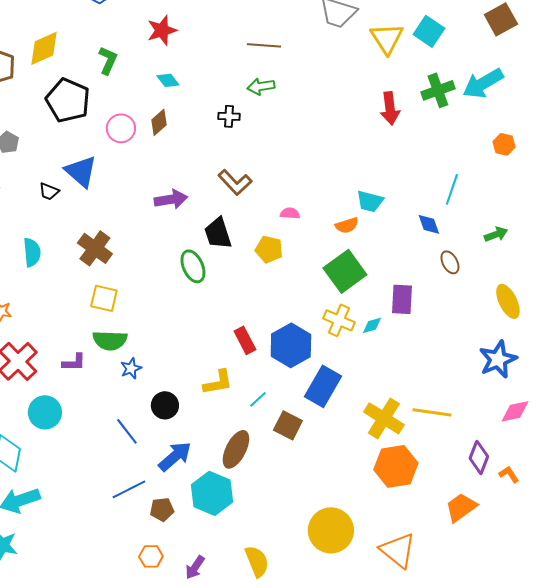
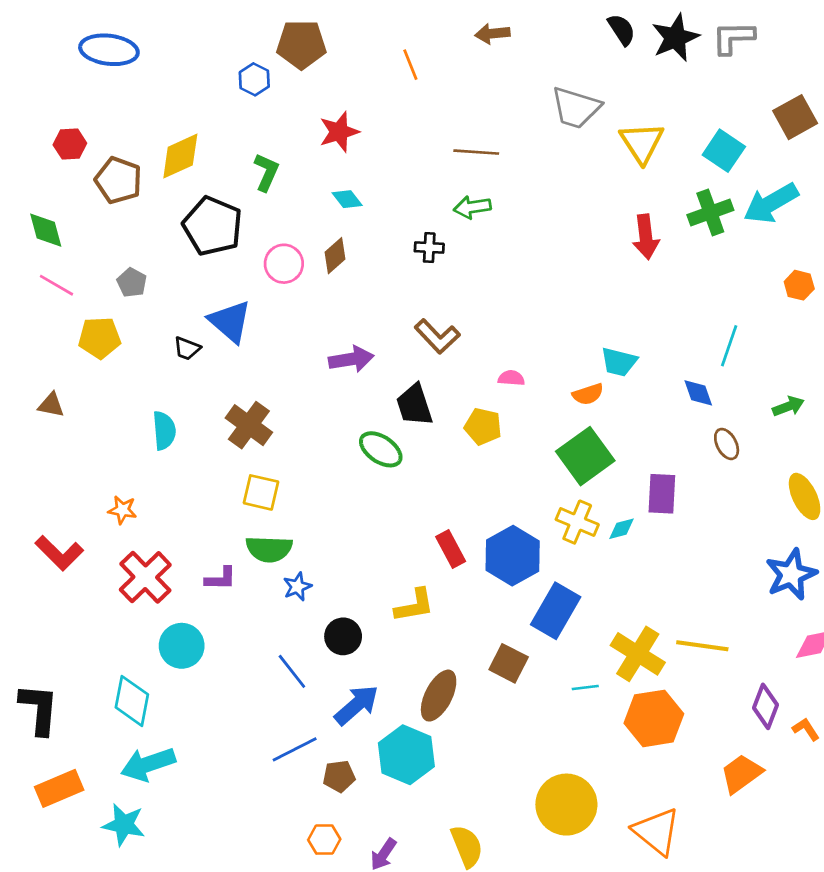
cyan square: (429, 31) -> (724, 151), moved
green ellipse: (193, 266) -> (381, 449), turned -32
cyan line: (258, 399) -> (585, 687), moved, turned 36

